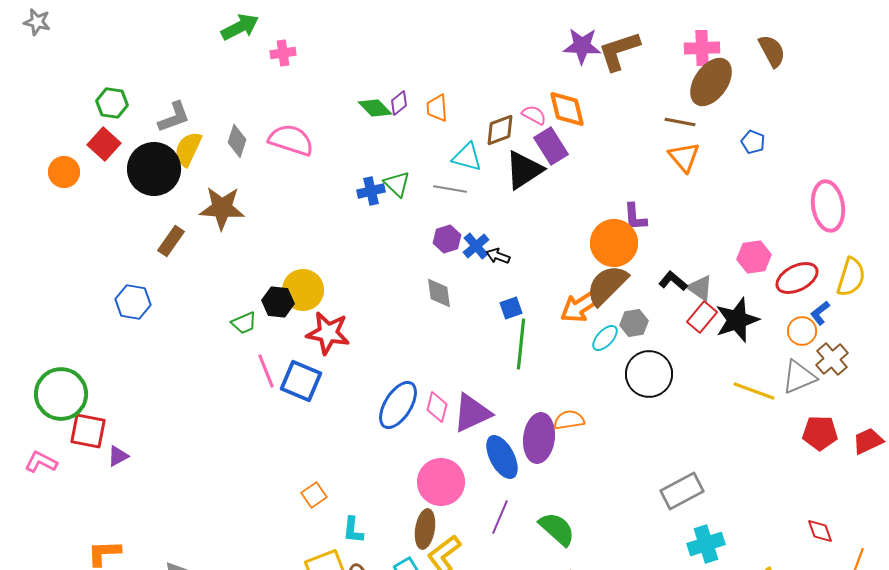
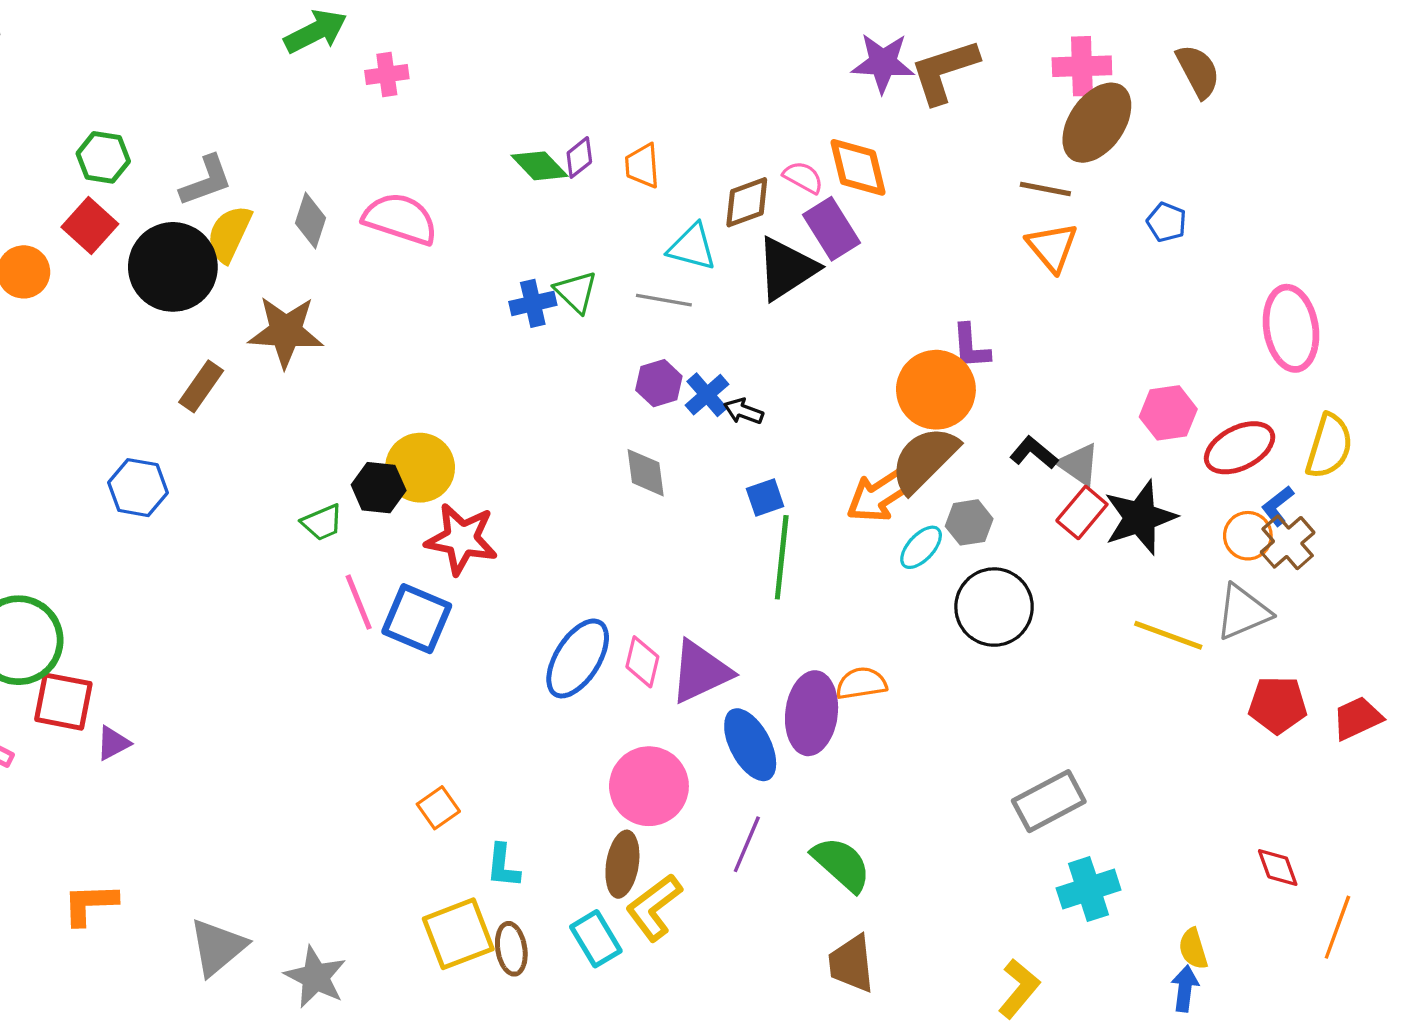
brown cross: (832, 359) -> (1288, 542), moved

